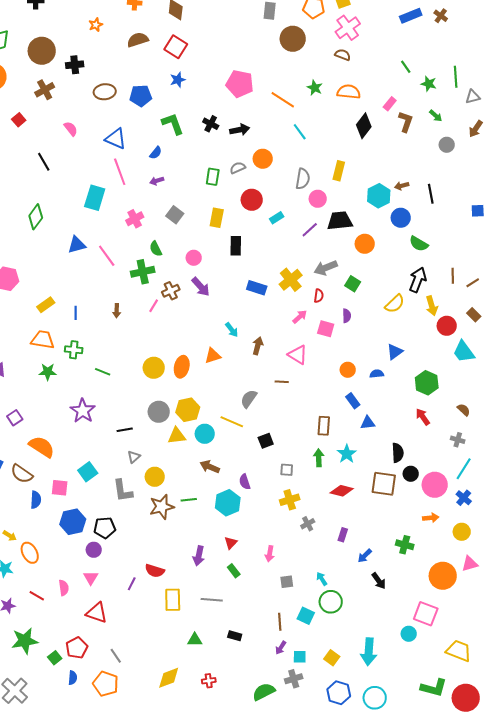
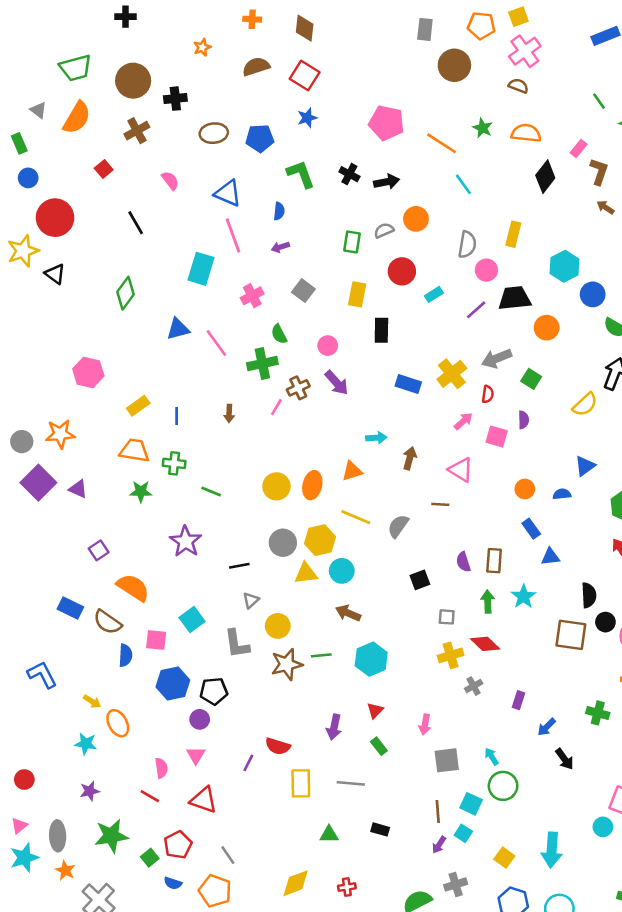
blue semicircle: (156, 153) -> (279, 211), turned -32
brown arrow: (402, 186) -> (605, 207), moved, turned 48
cyan arrow: (232, 330) -> (376, 438), turned -56
yellow line: (232, 422) -> (356, 517), moved
purple semicircle: (245, 482) -> (463, 562), moved
red diamond: (342, 491) -> (485, 644), moved, turned 30
gray square: (287, 582) -> (447, 760), size x1.5
red line: (37, 596) -> (150, 796), moved
cyan square: (300, 657) -> (463, 833), moved, turned 32
blue semicircle: (73, 678) -> (173, 883), turned 104

